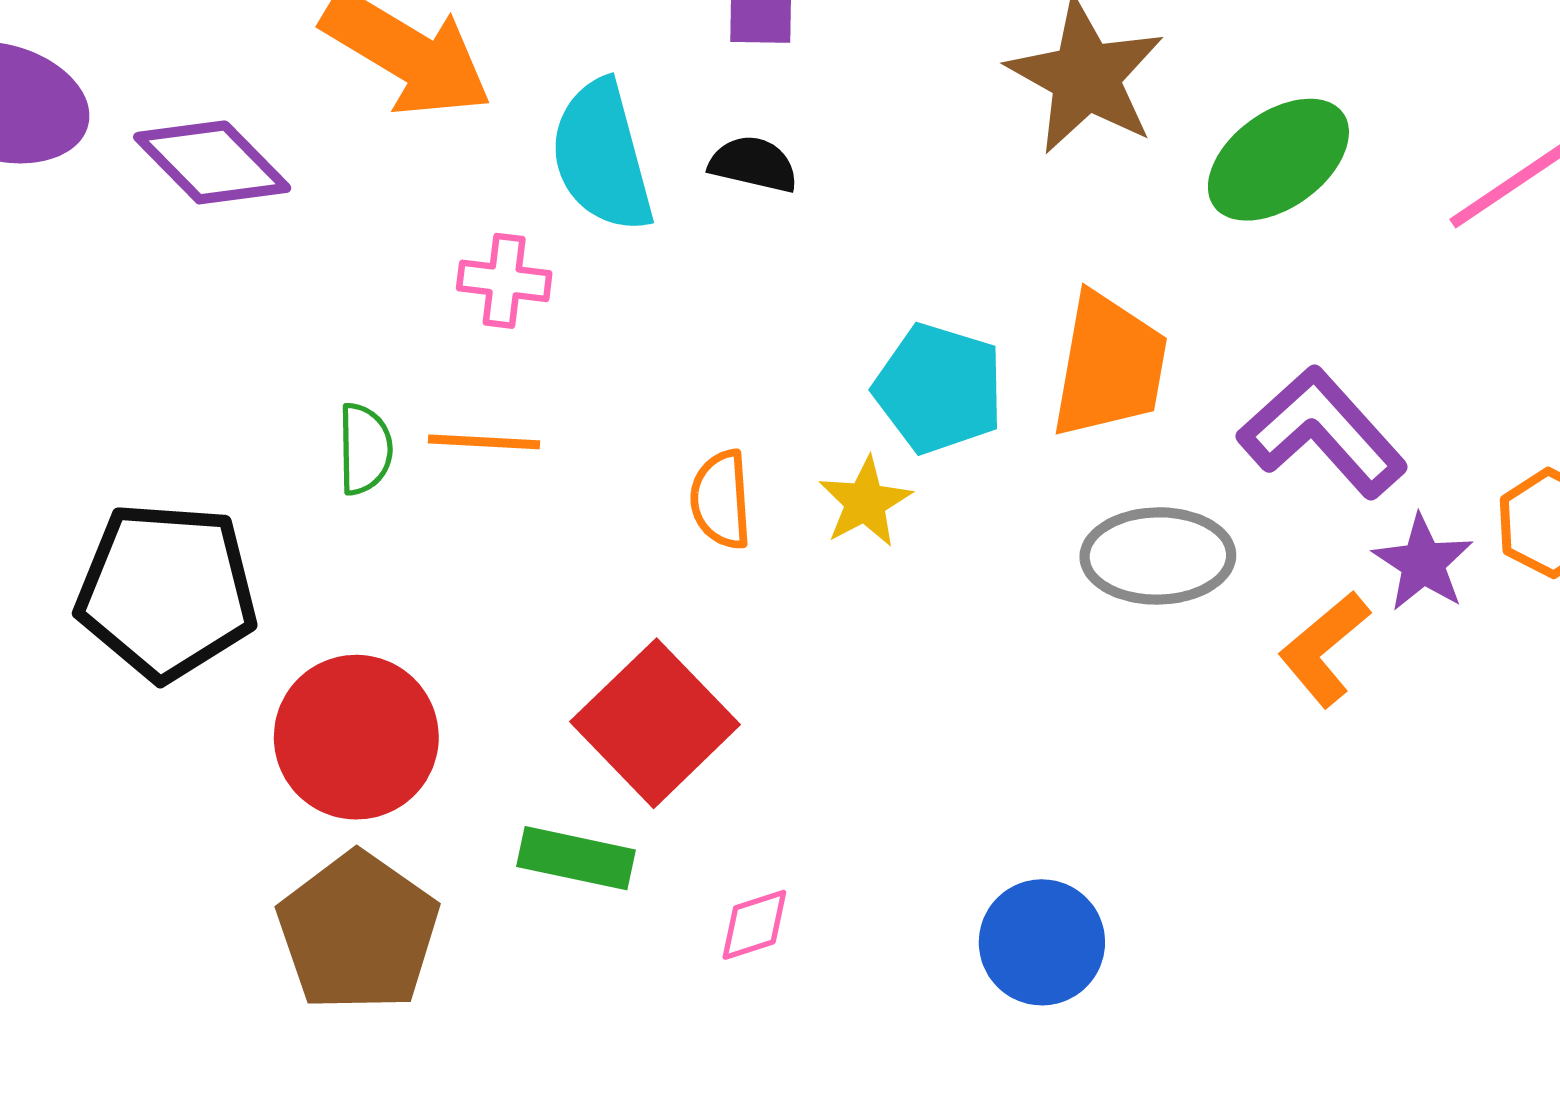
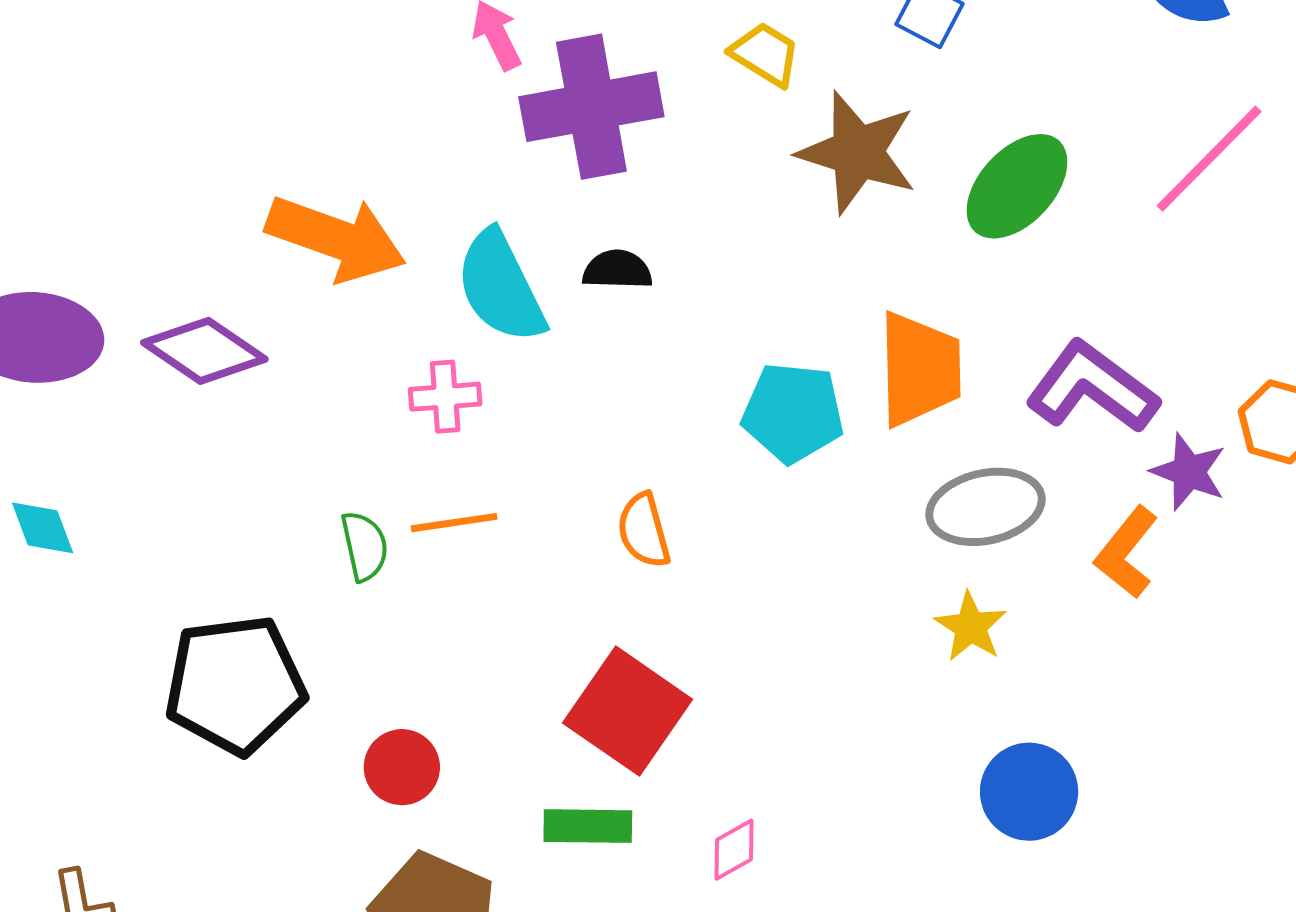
yellow star: (865, 502) -> (971, 627), moved
red circle: (356, 737) -> (402, 767), size x0.6
blue circle: (1042, 942) -> (1029, 792), moved

